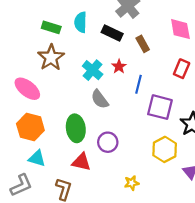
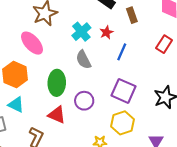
pink ellipse: (27, 89) -> (32, 43), moved
purple square: (160, 107) -> (124, 91), moved
yellow hexagon: (165, 149) -> (123, 123), moved

